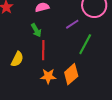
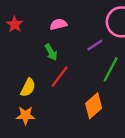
red line: (43, 50) -> (60, 77), turned 36
orange star: (48, 76) -> (26, 115), moved

